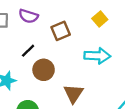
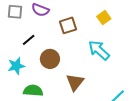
black line: (28, 51) -> (29, 40), moved
cyan arrow: (97, 56) -> (99, 50), turned -145

